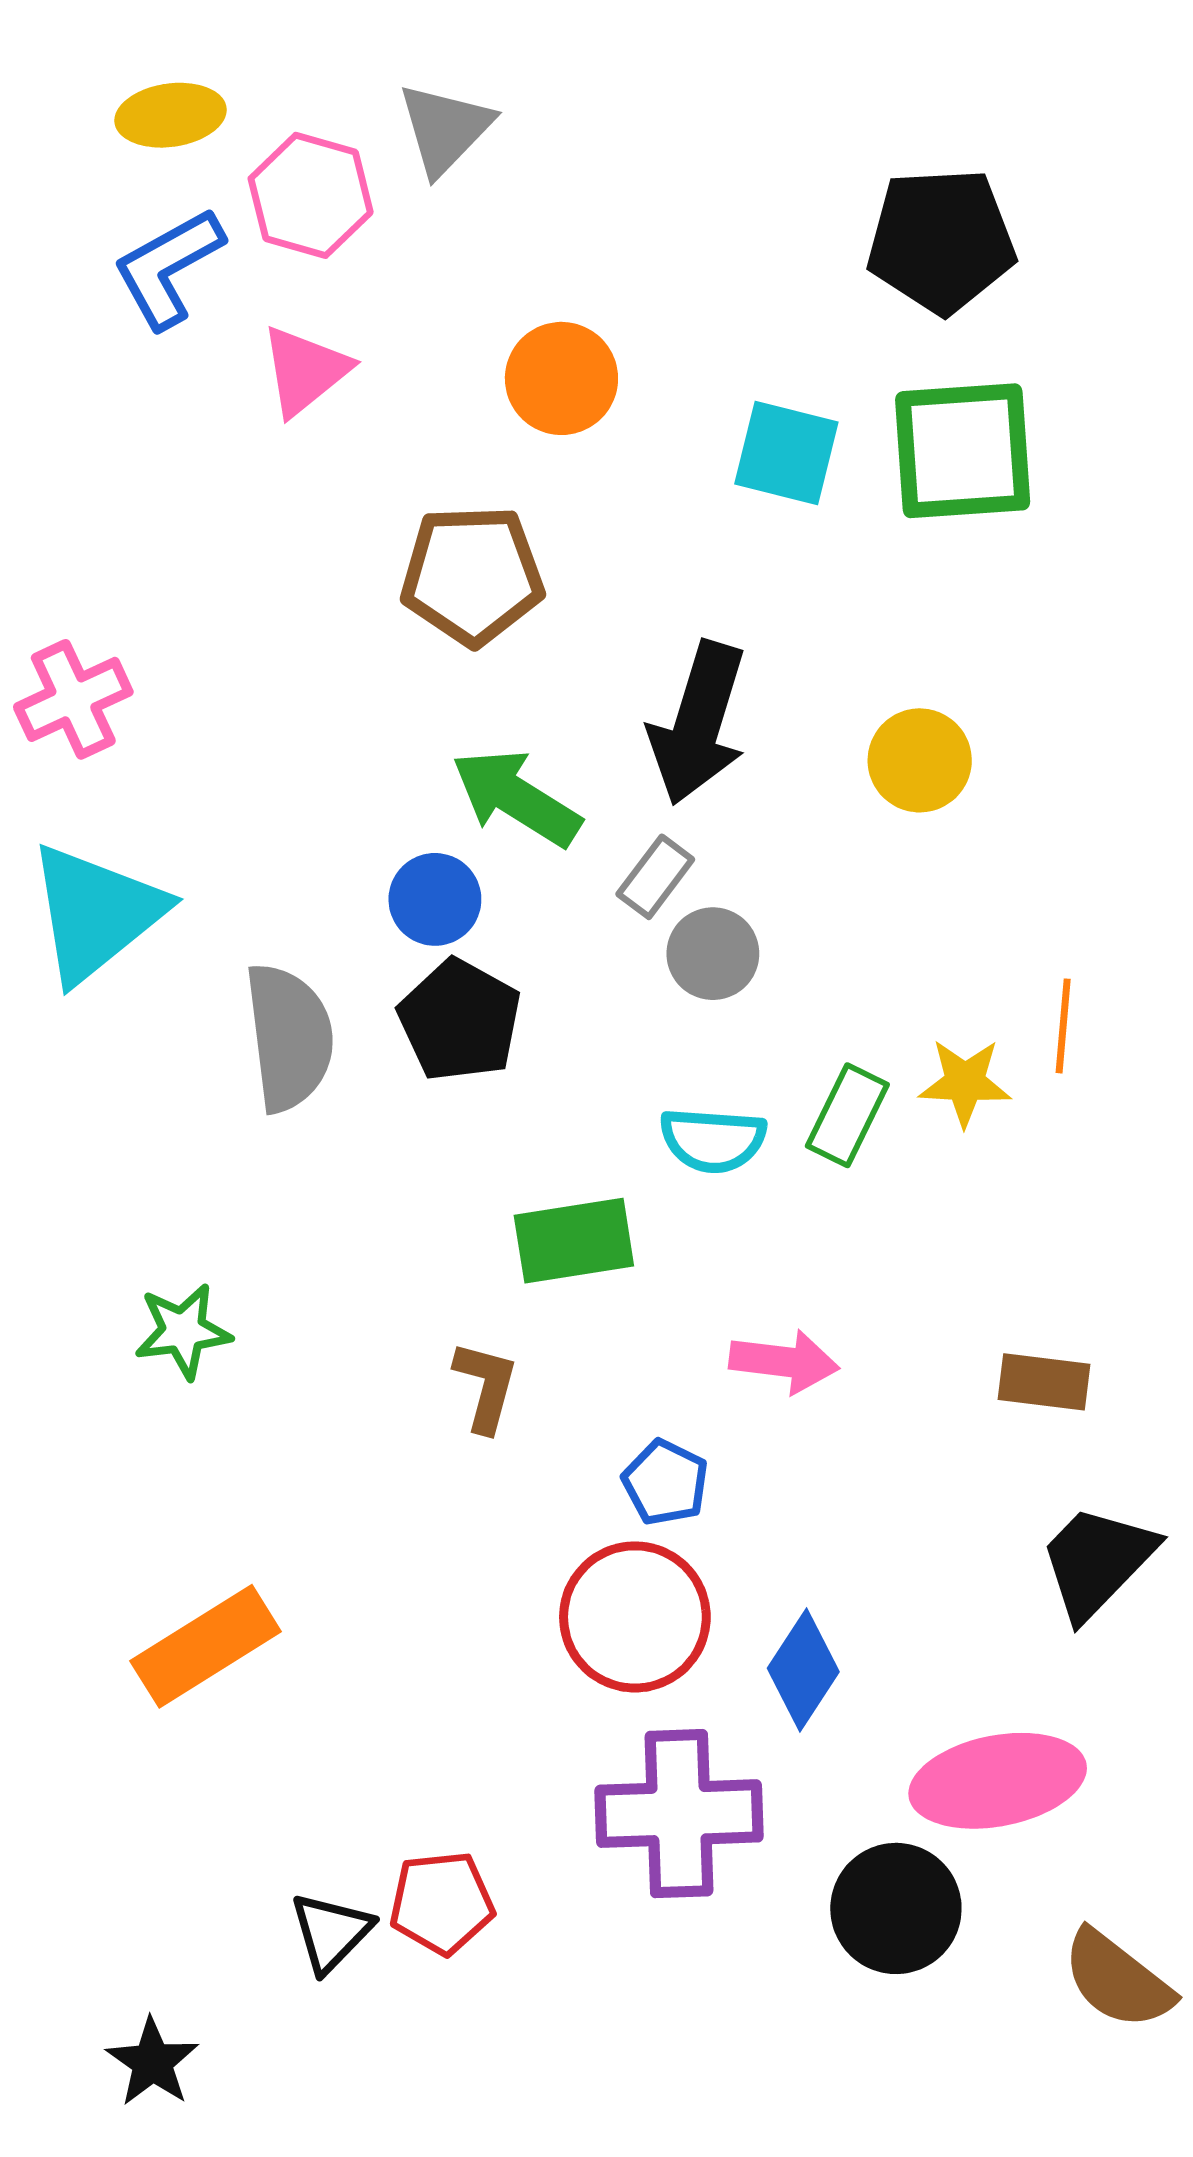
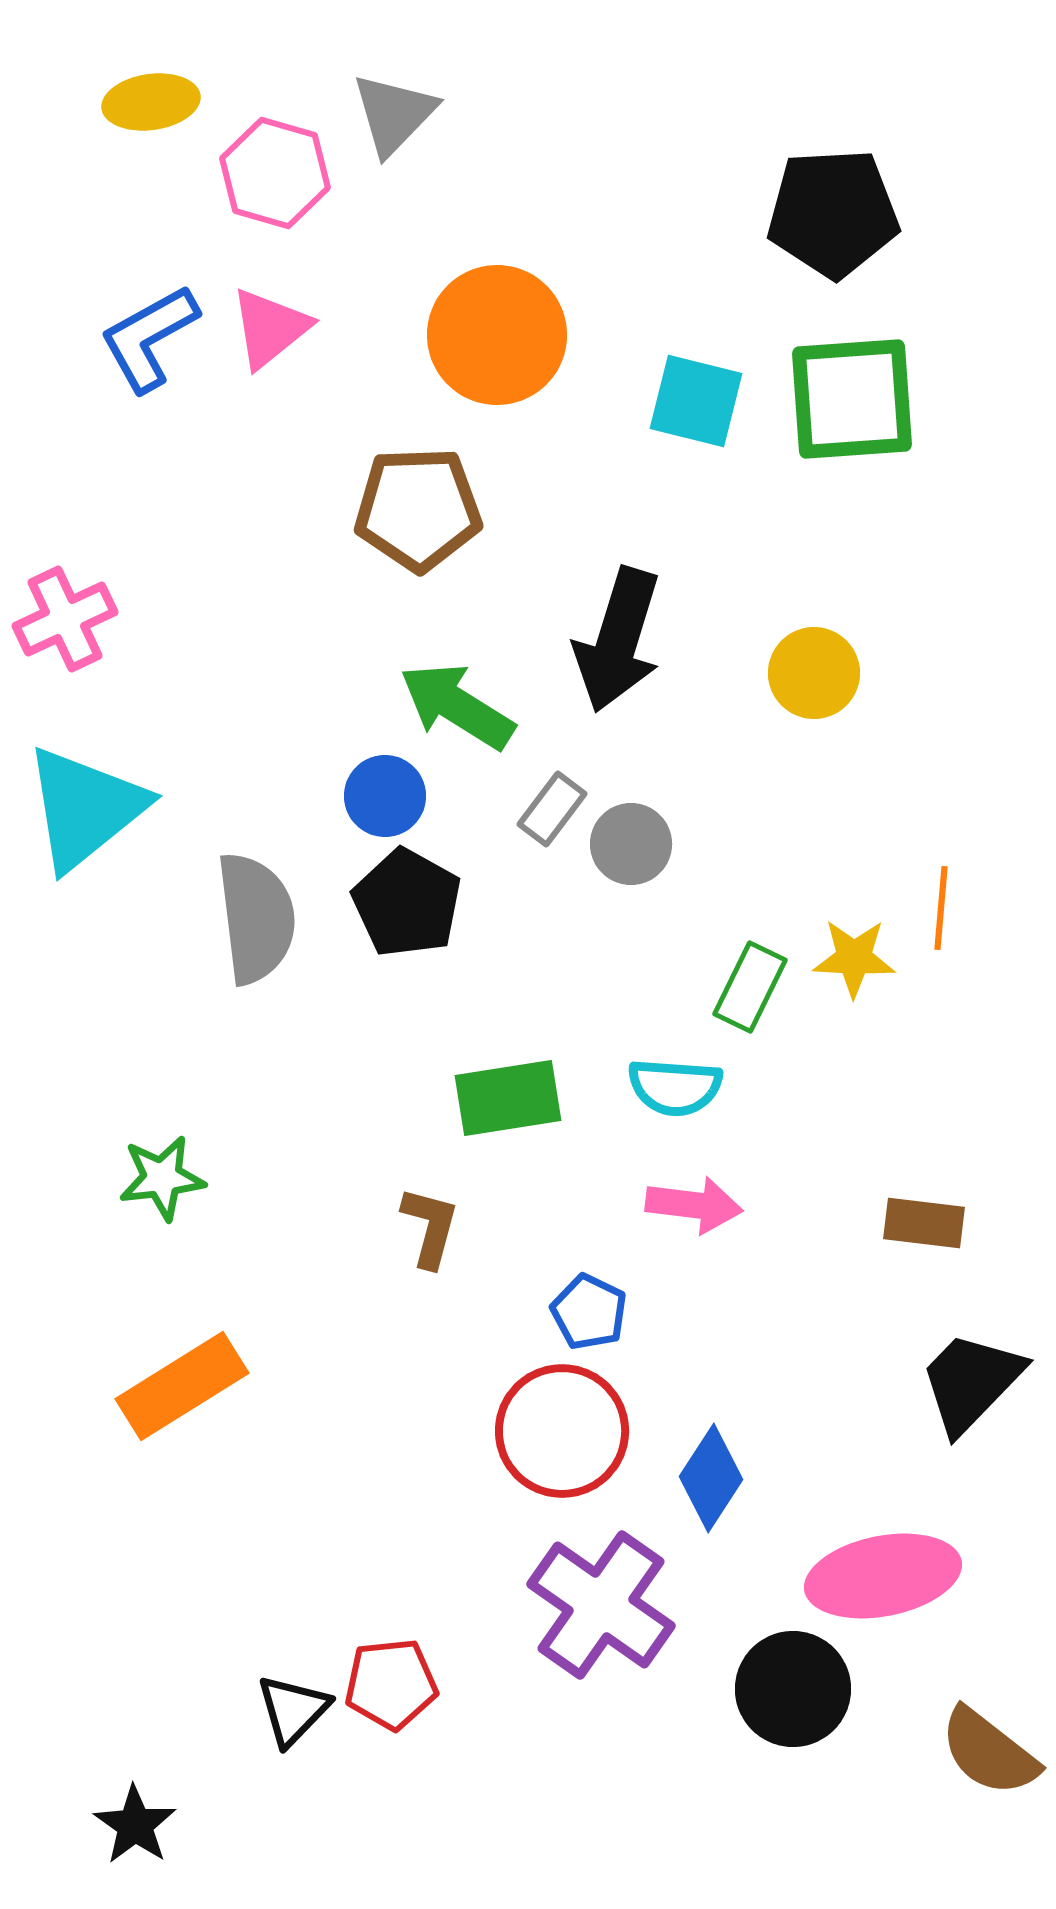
blue L-shape: (168, 268) -> (149, 338), moved
orange circle: (561, 378) -> (497, 335), size x1.4
gray rectangle: (655, 877) -> (552, 809), moved
cyan semicircle: (713, 1140) -> (675, 1087), moved
orange rectangle: (206, 1646) -> (182, 1386), moved
purple cross: (679, 1814) -> (601, 1605), turned 37

